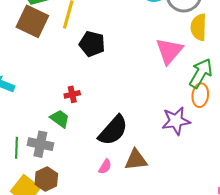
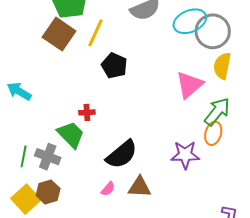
green trapezoid: (60, 119) -> (71, 134), size x1.4

